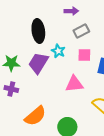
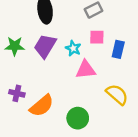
cyan star: (58, 51) -> (73, 48), moved
purple cross: (11, 89) -> (17, 93), moved

